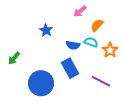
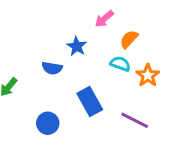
blue star: (46, 30) -> (77, 46), moved
blue semicircle: (73, 45) -> (52, 68), moved
blue circle: (41, 83) -> (48, 123), size x0.6

